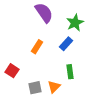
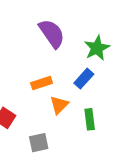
orange rectangle: (37, 47) -> (42, 83), turned 40
orange triangle: (54, 87) -> (59, 105), moved

